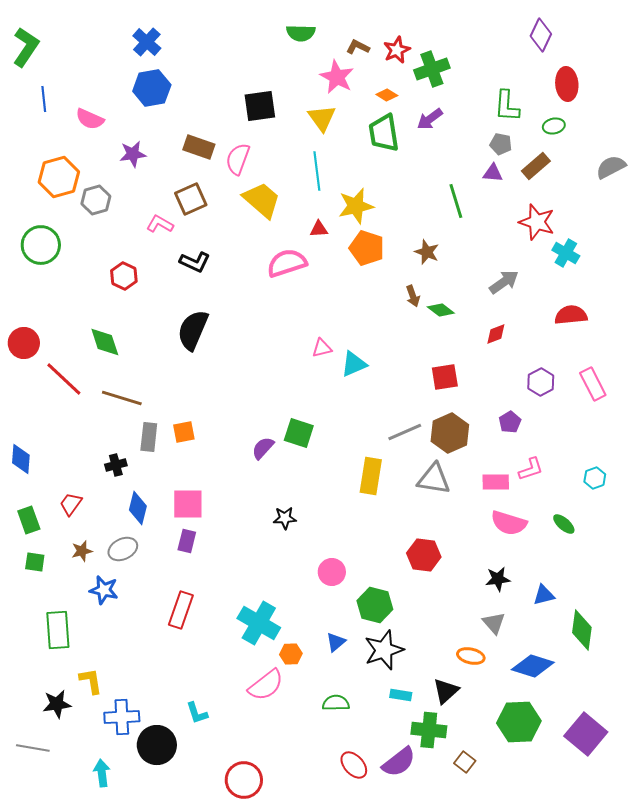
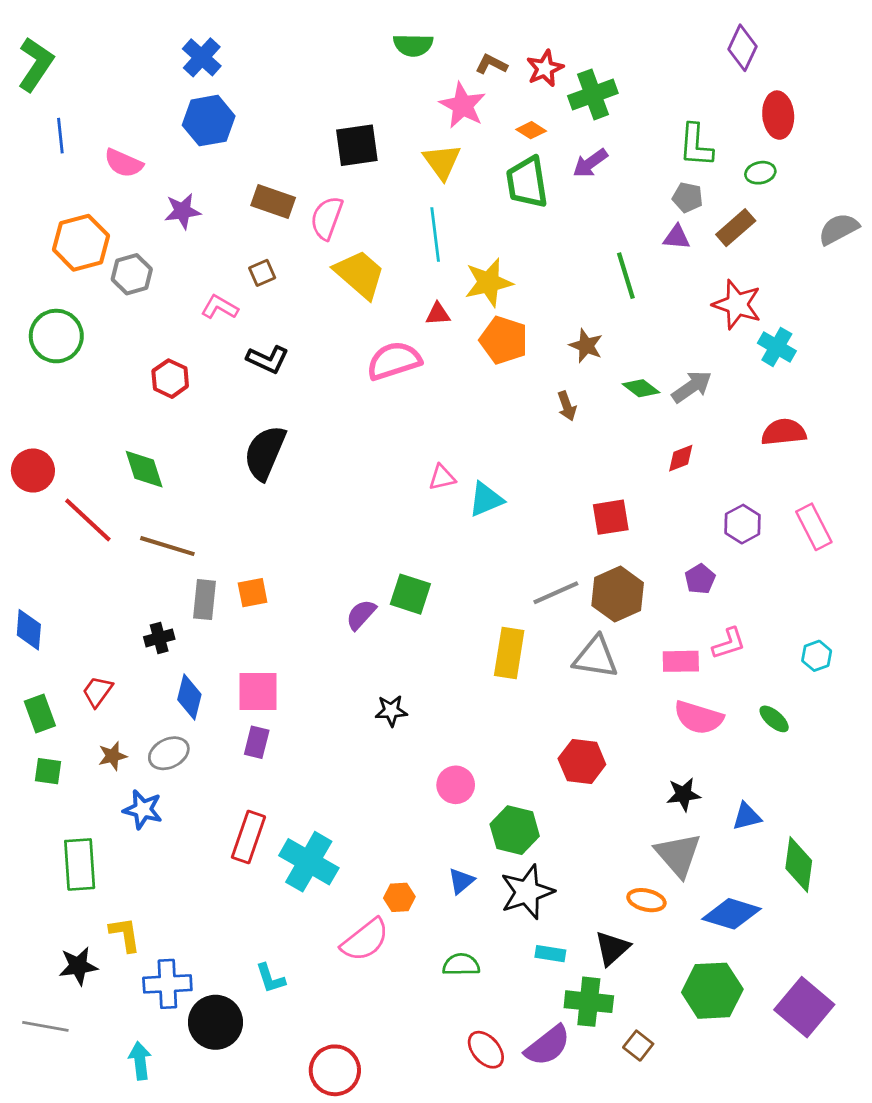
brown square: (191, 199) -> (262, 273), size x0.6
green diamond: (441, 310) -> (641, 388), moved
cyan cross: (259, 623) -> (309, 862), moved
gray triangle: (494, 623) -> (678, 855), size x1.5

